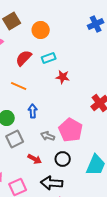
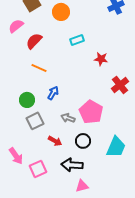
red semicircle: (24, 58) -> (34, 41), moved
cyan rectangle: (49, 58) -> (77, 40), moved
red star: (63, 77) -> (101, 59), moved
blue arrow: (33, 111) -> (53, 93), turned 32

